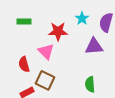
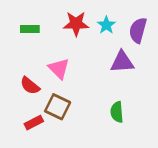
red star: (58, 31) -> (76, 24), moved
red semicircle: (24, 64) -> (30, 86), turned -35

